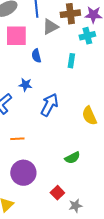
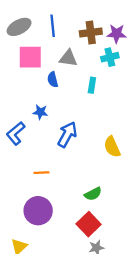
gray triangle: (50, 27) -> (68, 58), moved, turned 36
orange line: (17, 139) -> (41, 173), moved
red square: (57, 193) -> (89, 224), moved, size x1.5

